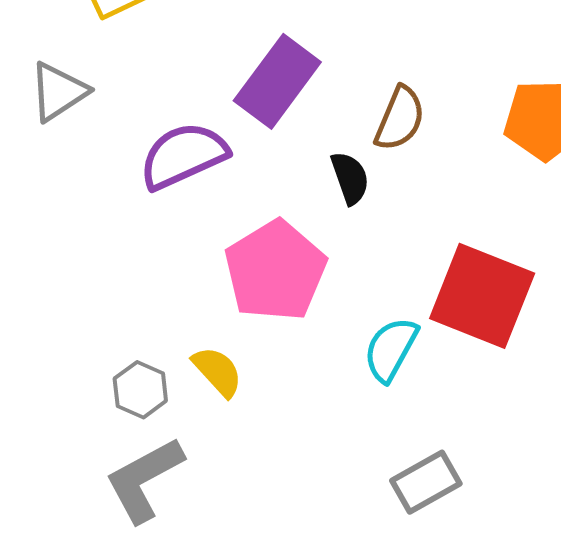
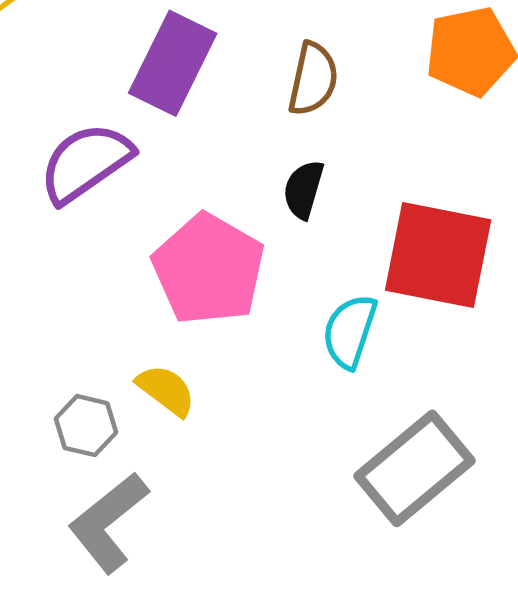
black semicircle: (350, 178) -> (304, 190), moved, turned -134
gray rectangle: (426, 482) -> (415, 468), size x1.5

